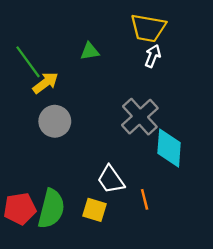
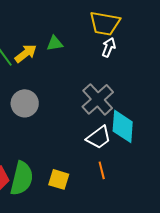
yellow arrow: (45, 83) -> (26, 53), moved
white trapezoid: (111, 180) -> (99, 137), moved, turned -92

